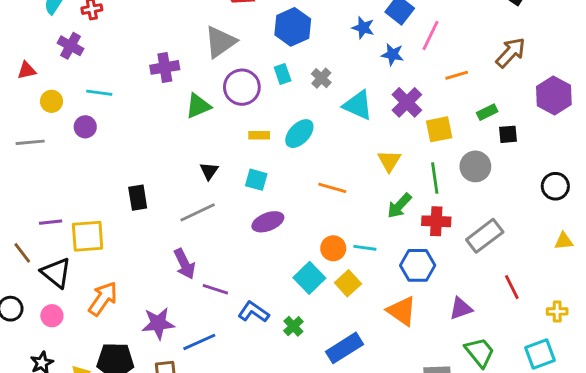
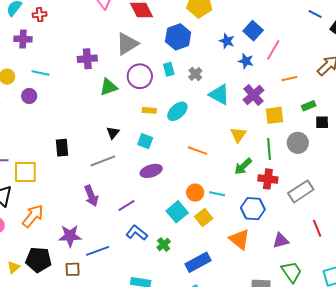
purple cross: (71, 46) -> (23, 39), turned -30
purple line: (215, 289) -> (126, 206), moved, turned -54

